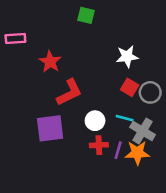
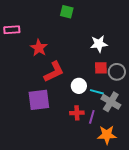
red square: (130, 87) -> (101, 68), turned -32
white circle: (95, 121) -> (79, 86), moved
orange star: (137, 153) -> (107, 135), moved

